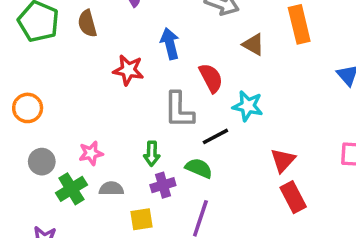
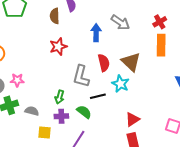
brown semicircle: (87, 24) -> (55, 16), moved
blue arrow: (170, 44) -> (96, 33), moved
brown triangle: (253, 44) -> (131, 62), moved, size x1.5
red star: (128, 70) -> (58, 47), turned 30
pink star: (91, 153) -> (17, 80), moved

